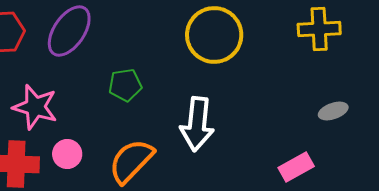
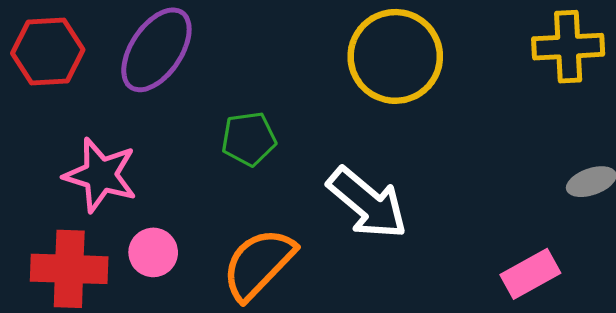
white arrow: (197, 124) -> (367, 203), turned -56

